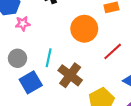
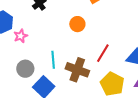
orange circle: (84, 29) -> (77, 24), size x0.6
red line: (113, 51) -> (103, 53), moved

